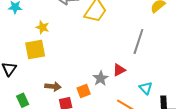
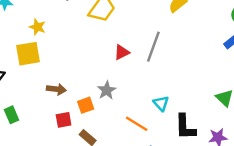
red triangle: (119, 70) -> (122, 52), moved
brown arrow: (53, 86) -> (56, 89), moved

